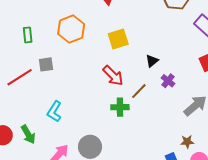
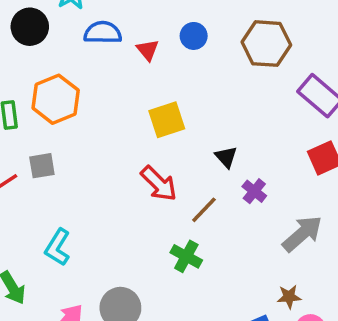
orange hexagon: (71, 29) -> (56, 99), moved
black triangle: (152, 61) -> (226, 157), turned -32
green cross: (120, 107) -> (186, 256), moved, turned 30

